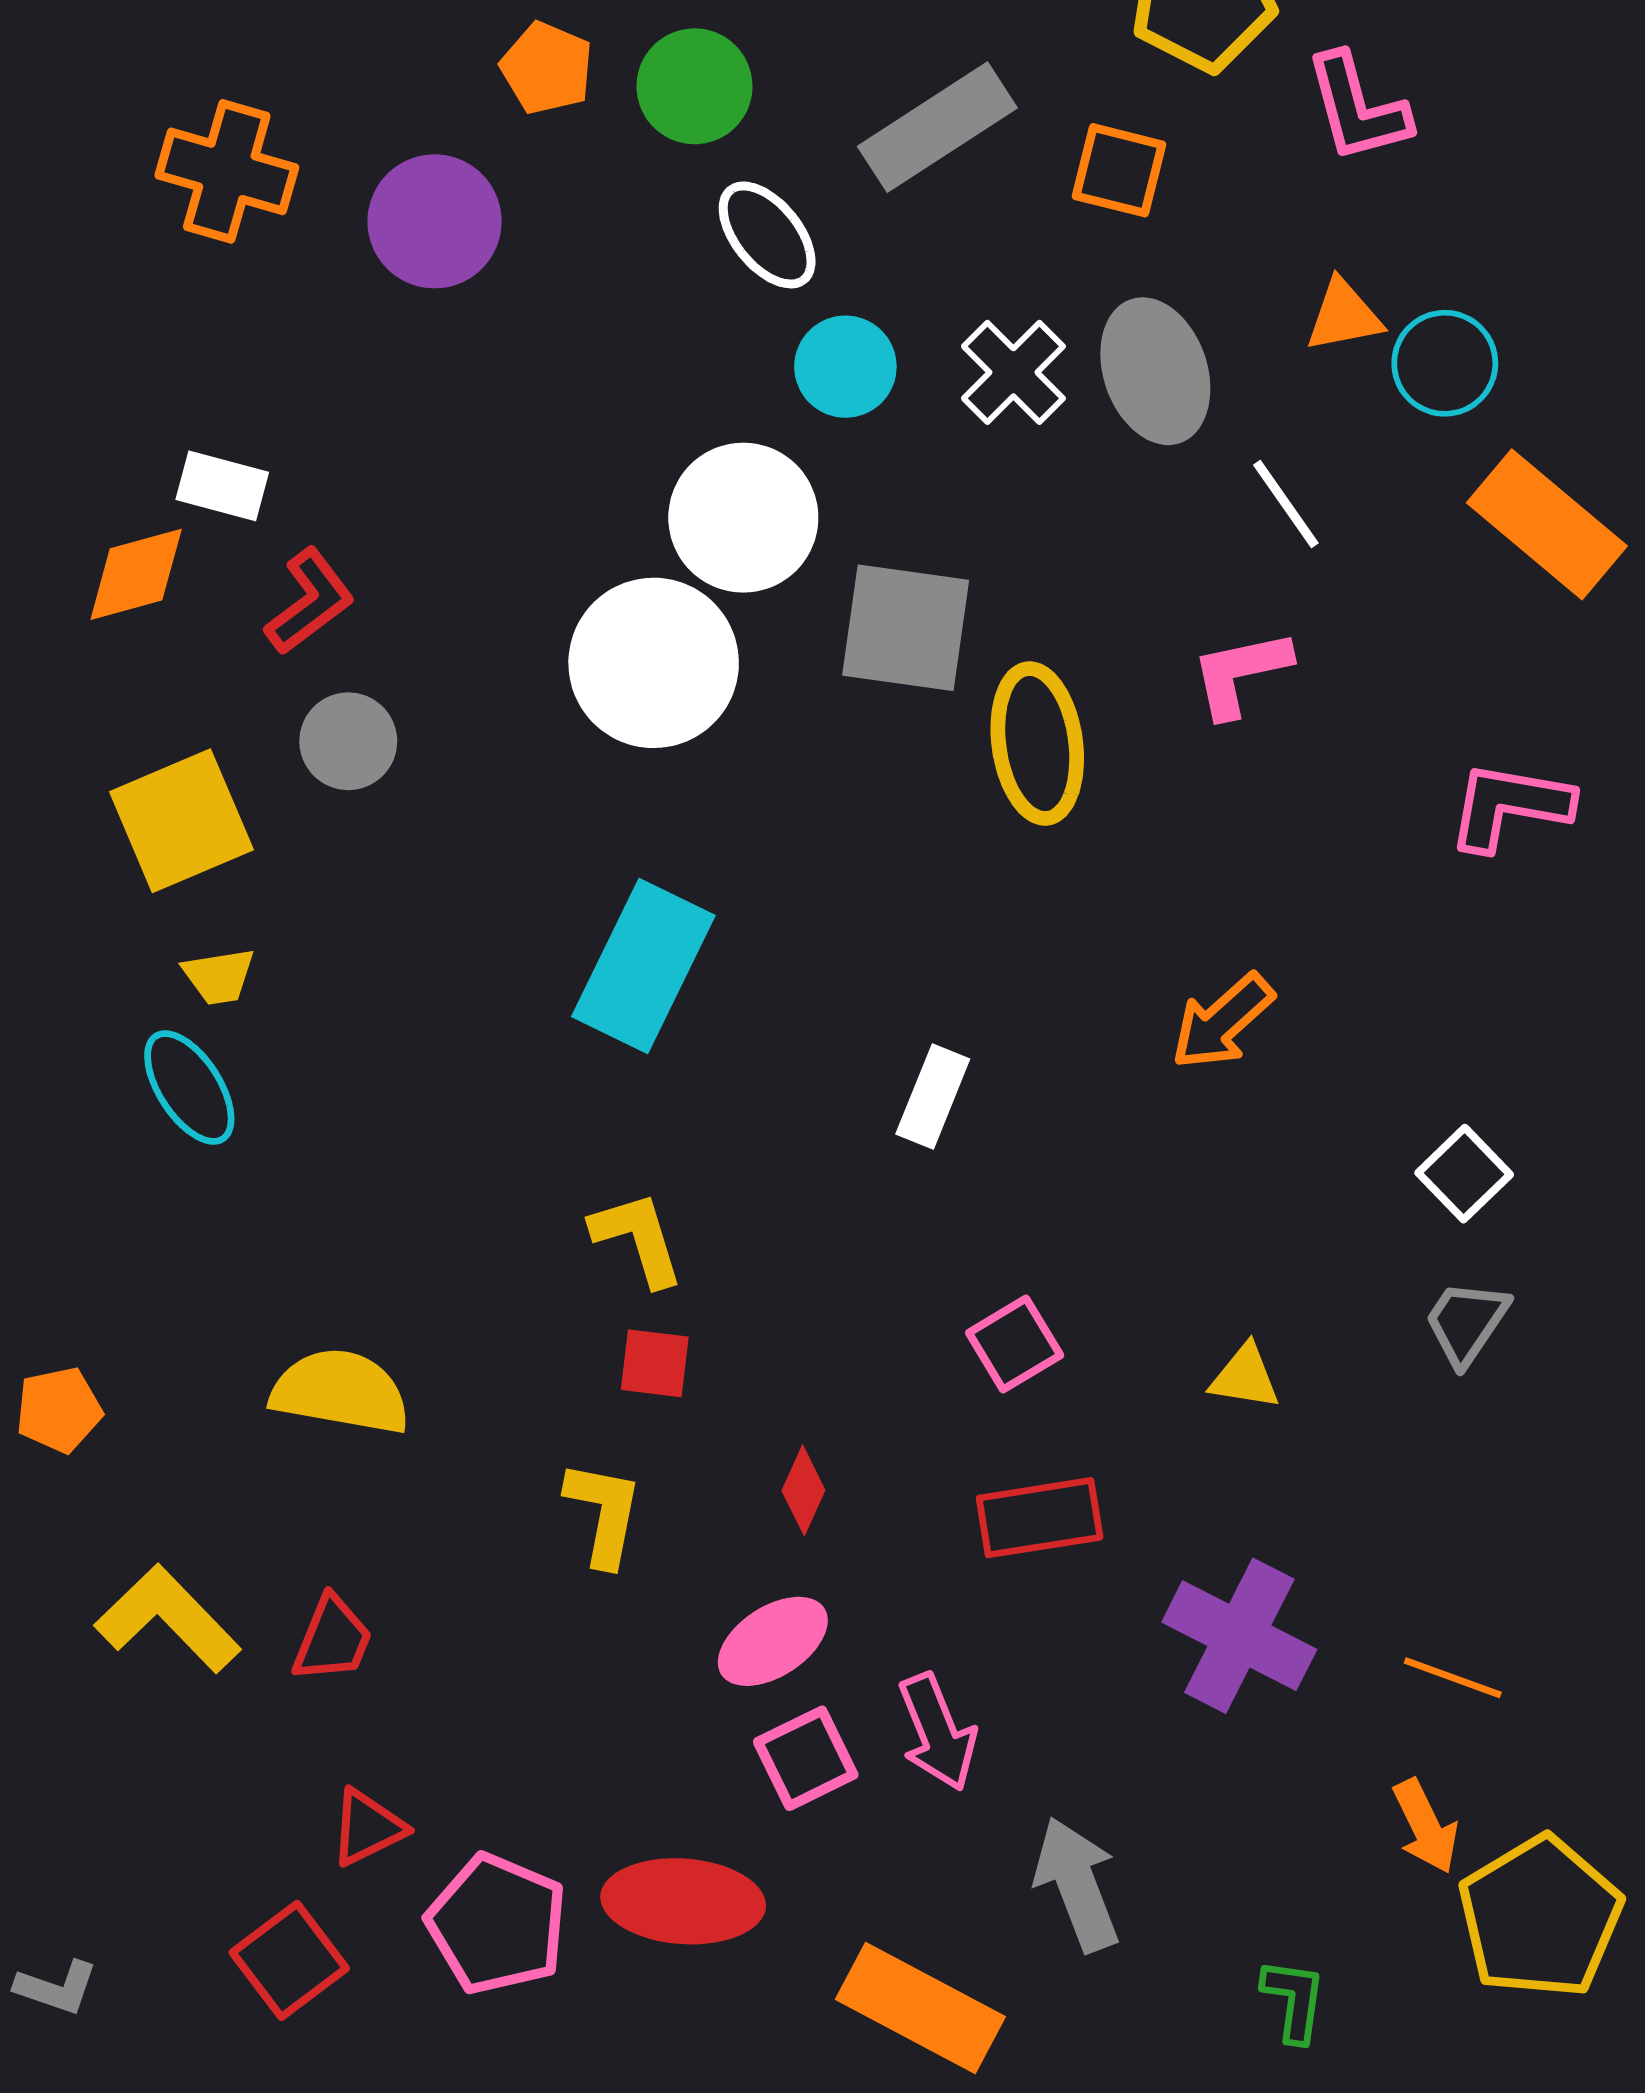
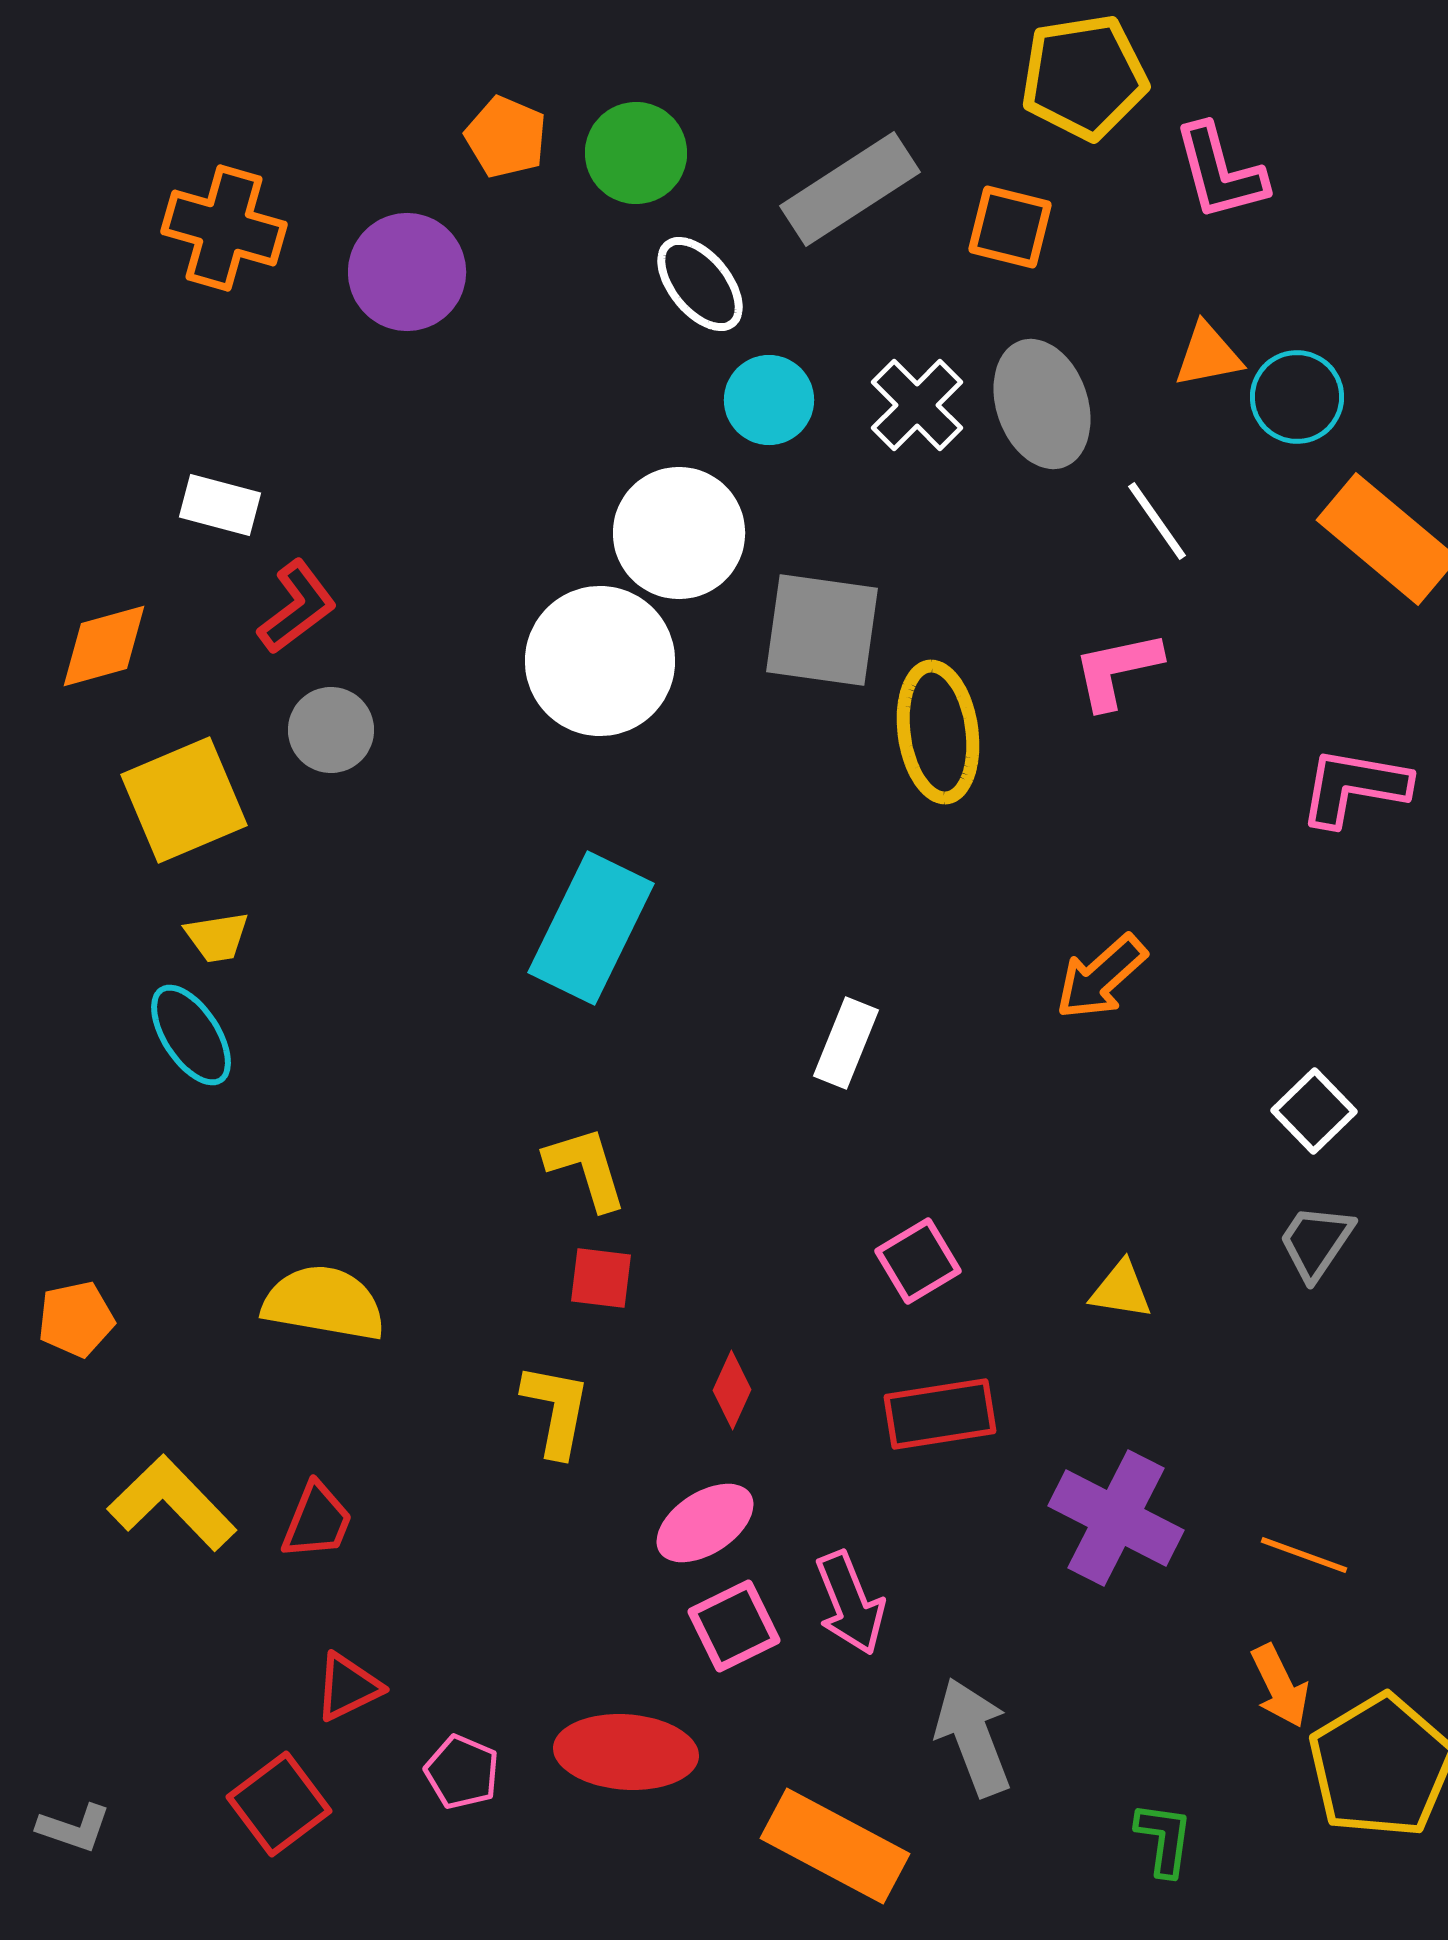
orange diamond: (136, 574) -> (104, 646), moved
pink pentagon: (497, 1924) -> (462, 1772), size x0.6

